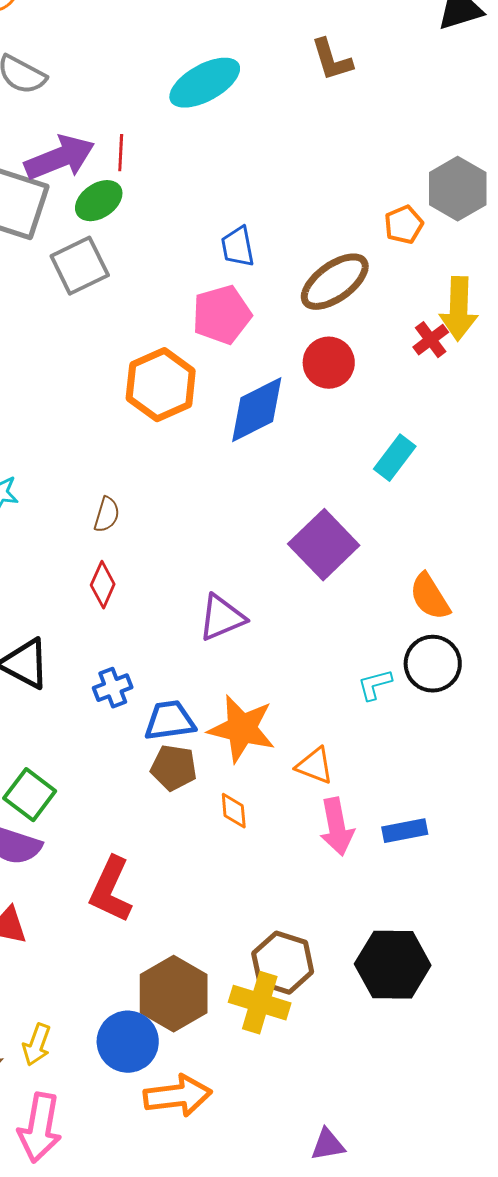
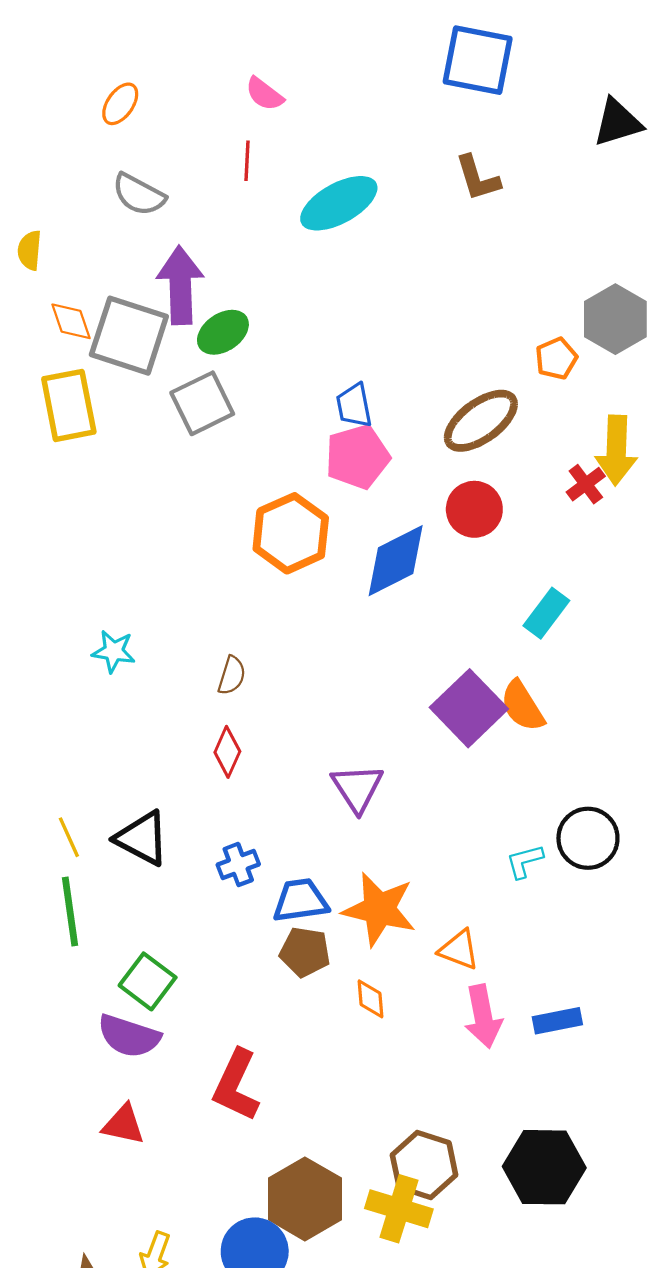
red line: (121, 153) -> (247, 161), moved
purple arrow: (60, 158) -> (180, 285), turned -70
blue trapezoid: (238, 247) -> (354, 405), moved
orange semicircle: (430, 597) -> (522, 706), moved
purple triangle: (222, 618) -> (357, 788), turned -40

